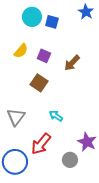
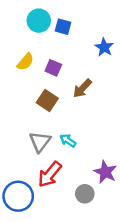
blue star: (86, 12) -> (104, 47), moved
brown arrow: (72, 63) -> (82, 88), moved
gray triangle: (16, 117) -> (40, 142), moved

